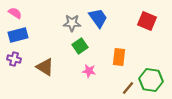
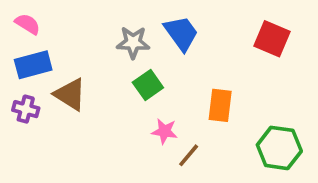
brown triangle: (45, 67) -> (70, 94), moved
brown line: (128, 88) -> (189, 155), moved

